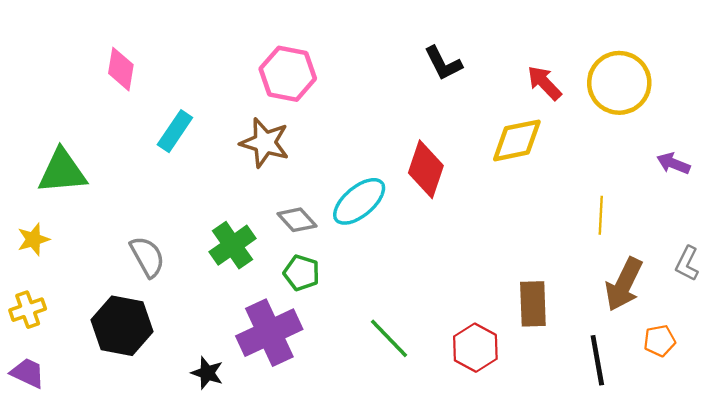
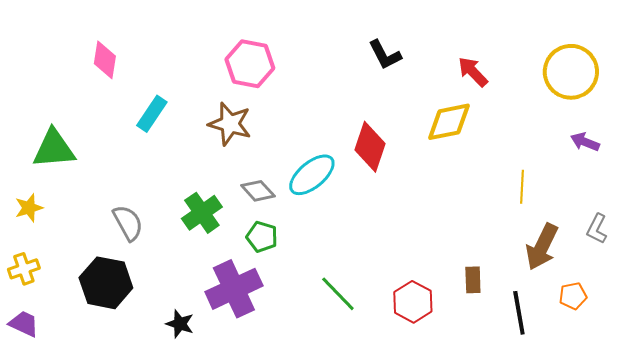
yellow circle: (619, 83) -> (571, 72), moved
brown rectangle: (533, 304) -> (473, 280), moved, size x0.7

